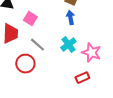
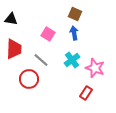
pink square: (30, 18) -> (48, 34), moved
red rectangle: (82, 78) -> (86, 93), turned -32

